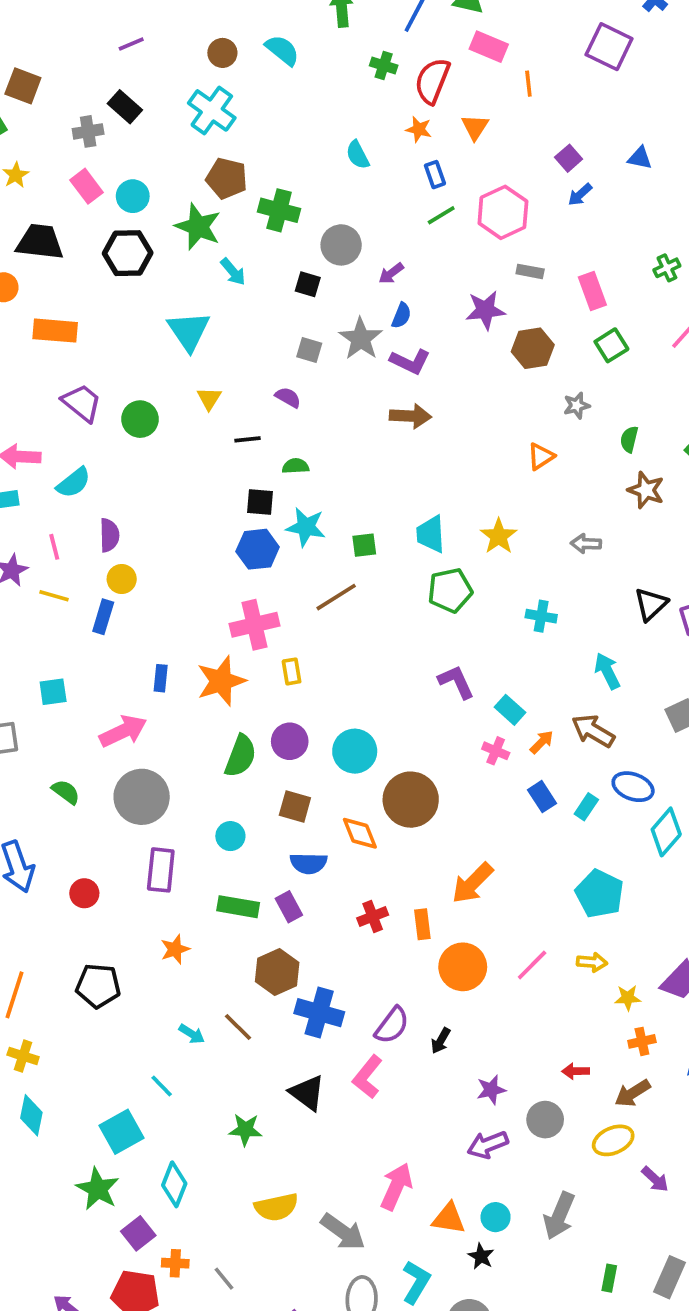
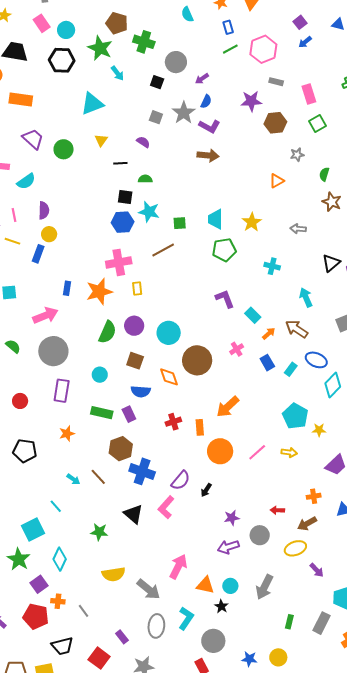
cyan triangle: (189, 331) -> (92, 104), turned 40
pink cross: (496, 751) -> (237, 349), moved, turned 32
yellow star: (628, 998) -> (319, 430), moved

